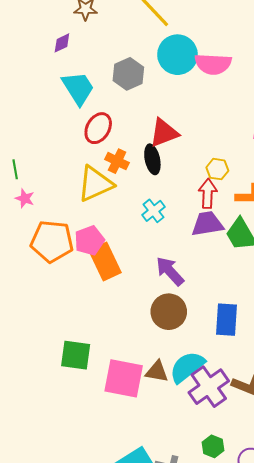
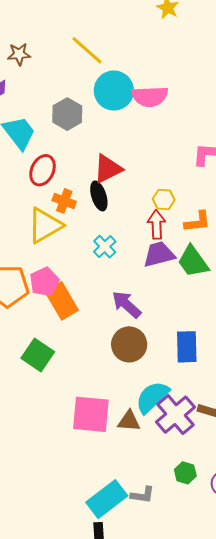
green square: (76, 355) -> (38, 355), moved, turned 32
brown triangle: (157, 372) -> (129, 421), moved

